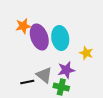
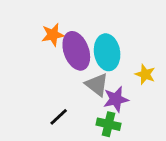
gray triangle: (44, 75) -> (97, 85), moved
black line: (27, 82) -> (59, 117), turned -32

